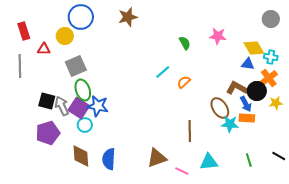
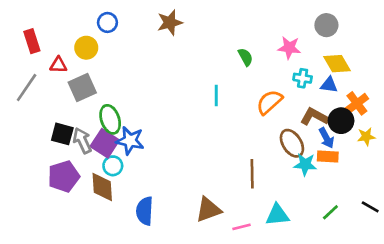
blue circle: (81, 17) -> (107, 22), size x0.6
gray circle: (271, 19) -> (326, 25), moved
cyan cross: (271, 57) -> (303, 78), moved
gray line: (20, 66) -> (27, 88), turned 35
gray square: (76, 66) -> (82, 88), moved
cyan line: (163, 72) -> (216, 95), turned -49
orange semicircle: (184, 82) -> (269, 102), moved, size x1.5
brown diamond: (81, 156) -> (102, 187), moved
green line: (249, 160) -> (330, 212), turned 64
pink line: (182, 171) -> (241, 227), turned -40

